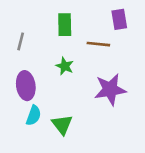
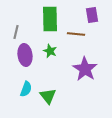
green rectangle: (65, 25) -> (50, 19), size x1.4
purple ellipse: (26, 86) -> (25, 55), moved
purple star: (110, 89) -> (85, 69), turned -30

